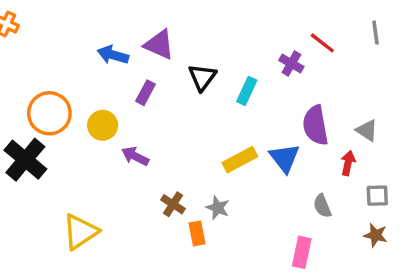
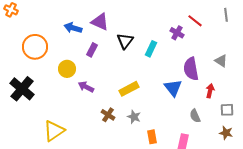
orange circle: (49, 113) -> (35, 47), moved
gray triangle: (367, 130) -> (221, 61), moved
yellow rectangle: (240, 160) -> (129, 89), moved
orange rectangle: (197, 233) -> (152, 137), moved

